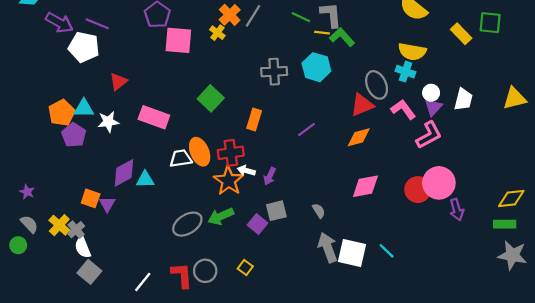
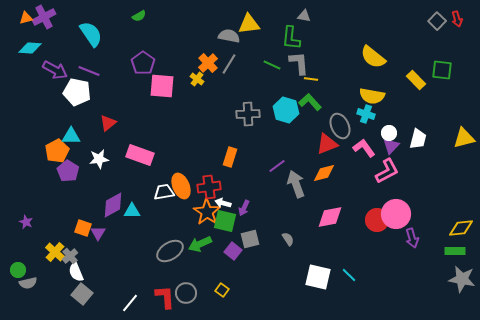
yellow line: (322, 33) -> (311, 79), moved
green L-shape: (342, 37) -> (310, 102), moved
green square: (211, 98) -> (225, 221), moved, turned -30
cyan triangle: (84, 108) -> (71, 136), moved
gray semicircle: (29, 224) -> (28, 283), moved, turned 120
gray arrow: (328, 247) -> (296, 184), moved

